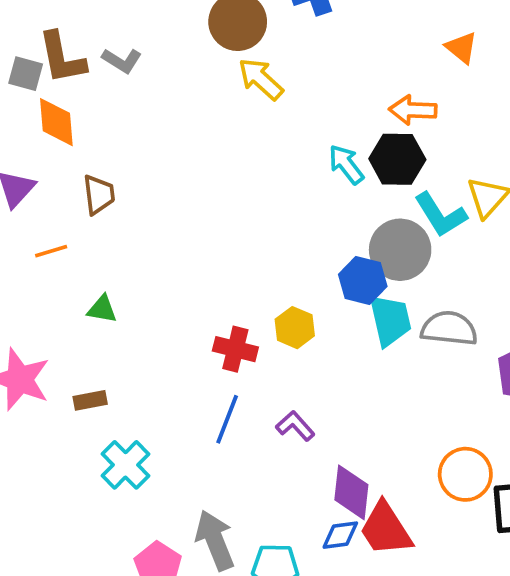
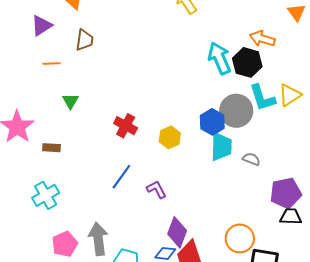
cyan arrow: (346, 164) -> (219, 58), size x1.4
green triangle: (102, 309) -> (70, 101), turned 36
gray semicircle: (449, 328) -> (251, 159), size x0.6
red cross: (235, 349) -> (126, 126), moved
cyan cross: (126, 465) -> (46, 195), moved

